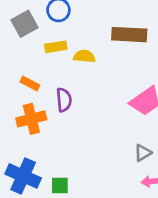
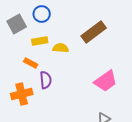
brown rectangle: (129, 35) -> (94, 32), turned -40
orange rectangle: (30, 84) -> (31, 63), moved

